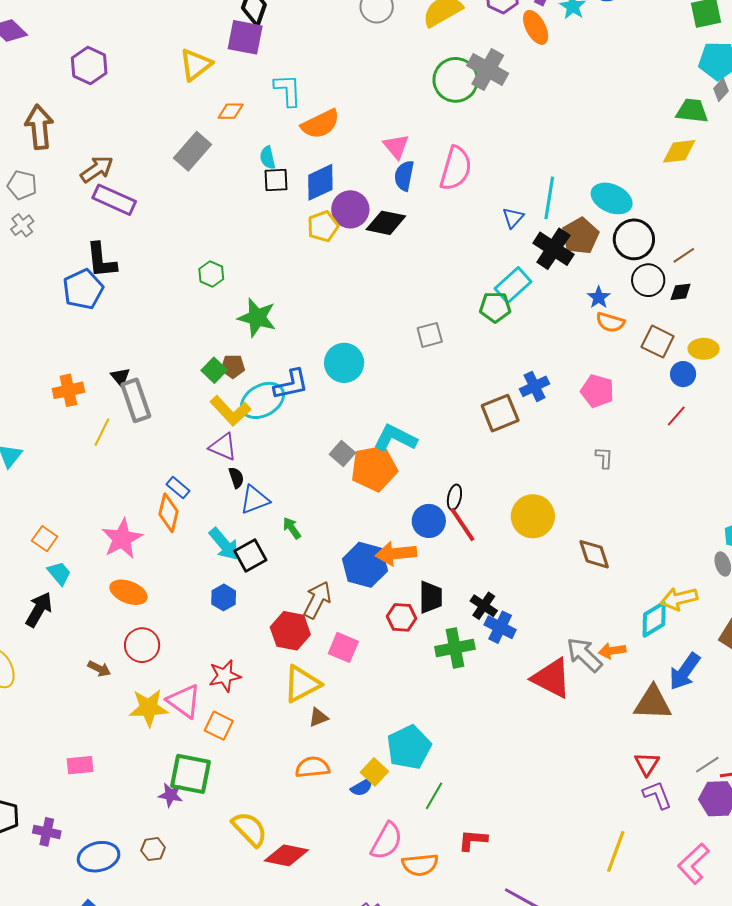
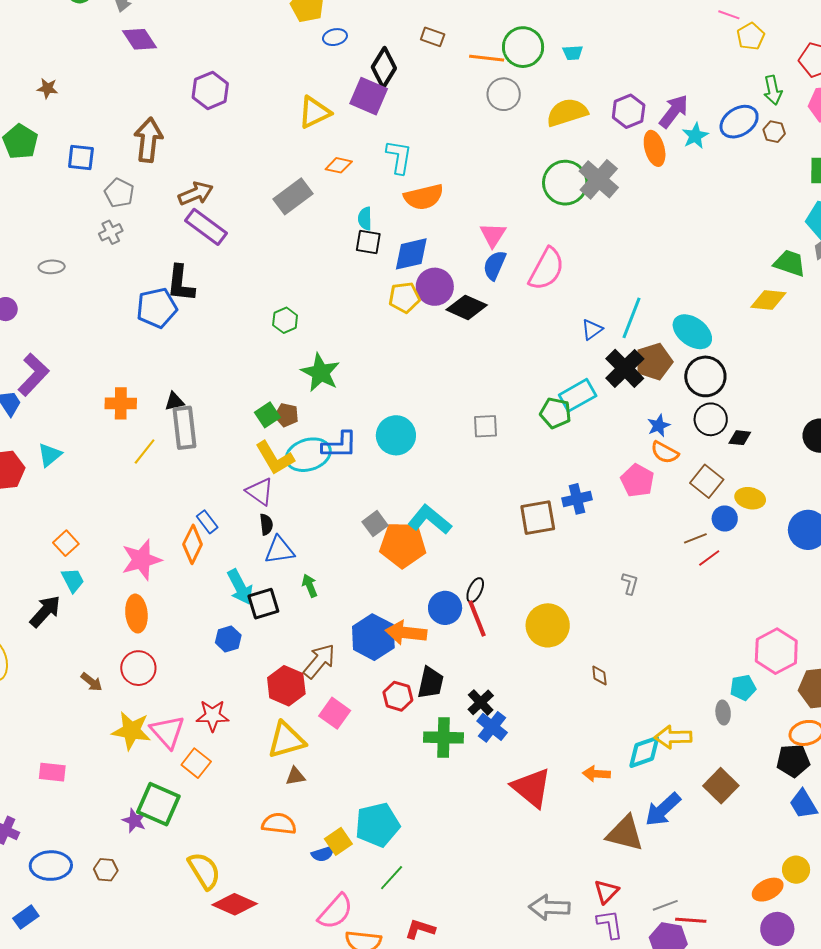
brown line: (684, 255) -> (695, 538), moved
black triangle: (120, 377) -> (174, 401), turned 45
pink pentagon: (597, 391) -> (637, 481), moved
brown diamond: (594, 554) -> (599, 676), size x0.6
orange ellipse: (129, 592) -> (136, 614), turned 51
gray arrow: (584, 655) -> (549, 907), moved, turned -54

